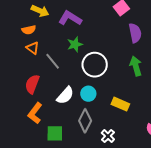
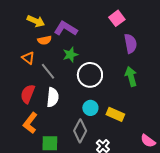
orange semicircle: (29, 30) -> (45, 40), moved
cyan circle: (88, 94) -> (90, 108), moved
white semicircle: (65, 95) -> (53, 97), moved, turned -36

